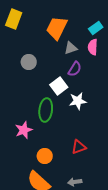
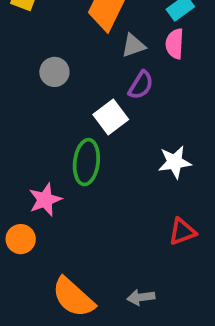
white star: (78, 101) -> (175, 162), moved
red triangle: (79, 147) -> (182, 232), moved
orange circle: (45, 156) -> (21, 239), moved

